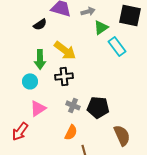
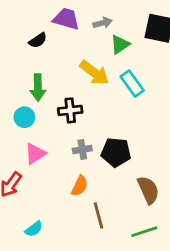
cyan rectangle: (117, 46) -> (132, 84), moved
yellow arrow: (65, 50) -> (94, 73), moved
gray cross: (73, 105) -> (82, 150), turned -32

